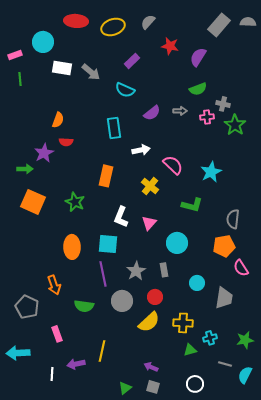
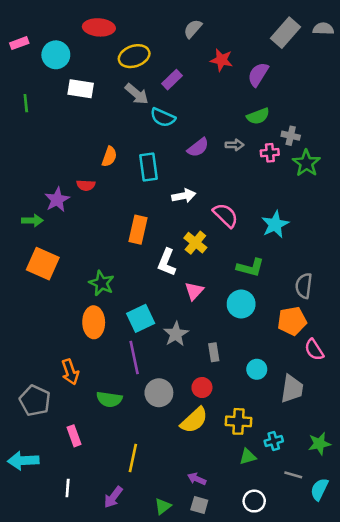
yellow ellipse: (113, 27) -> (134, 56), moved
pink rectangle: (15, 55) -> (19, 43), moved
gray arrow: (91, 72) -> (137, 94), moved
orange semicircle: (58, 120) -> (109, 157), moved
green star: (75, 202) -> (101, 283), moved
white L-shape: (121, 217) -> (167, 262), moved
cyan circle: (177, 243) -> (241, 304), moved
cyan square: (108, 244) -> (141, 318), turned -30
gray star: (136, 271) -> (176, 334), moved
purple arrow: (76, 364) -> (113, 497), moved, turned -42

